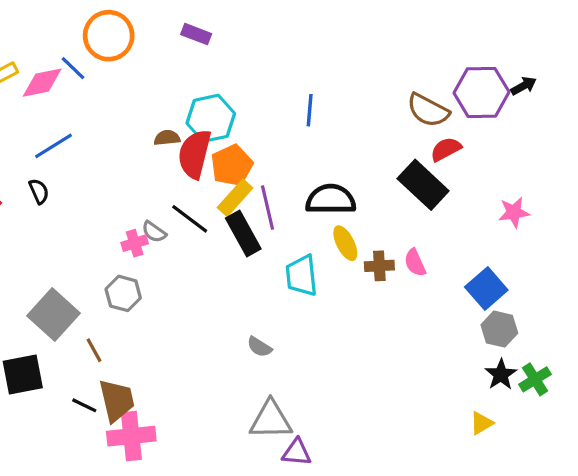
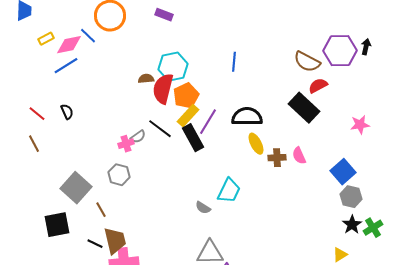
black arrow: (524, 86) -> (366, 47), turned -49
blue line: (54, 146) -> (66, 66), moved
purple line: (267, 208) -> (208, 122), turned 44
gray semicircle: (154, 232) -> (138, 137), turned -70
cyan trapezoid: (302, 276) -> (229, 191), moved, turned -148

